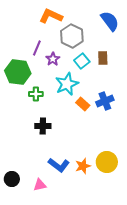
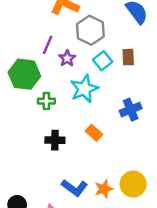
orange rectangle: (83, 104) -> (94, 133), moved

